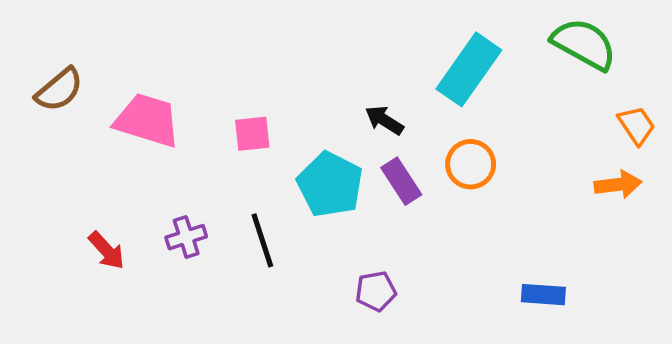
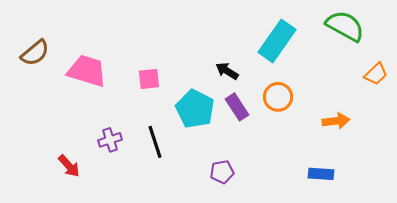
orange trapezoid: (636, 125) -> (376, 74), turned 80
orange arrow: (618, 185) -> (336, 121), moved
red arrow: (107, 251) -> (69, 166), moved

